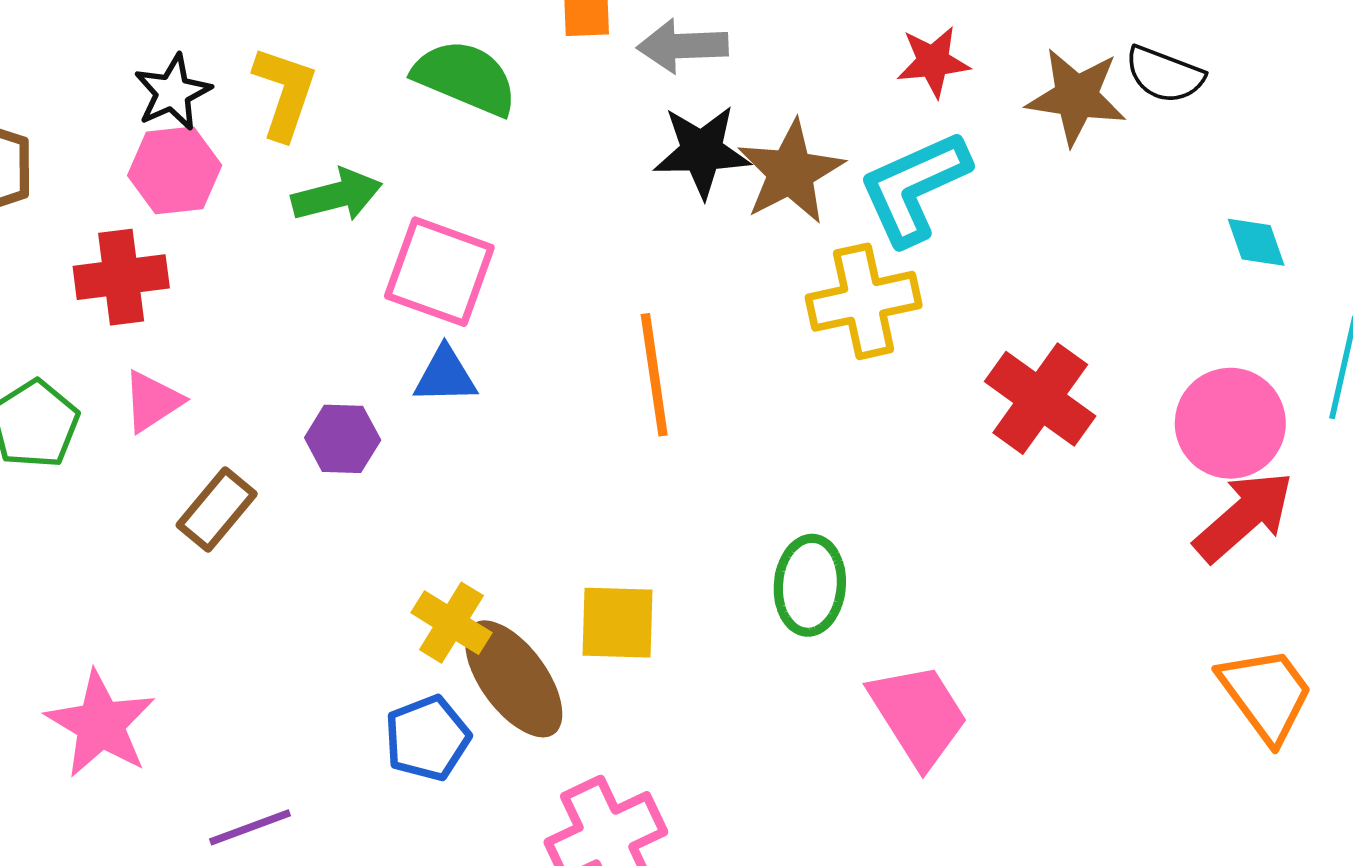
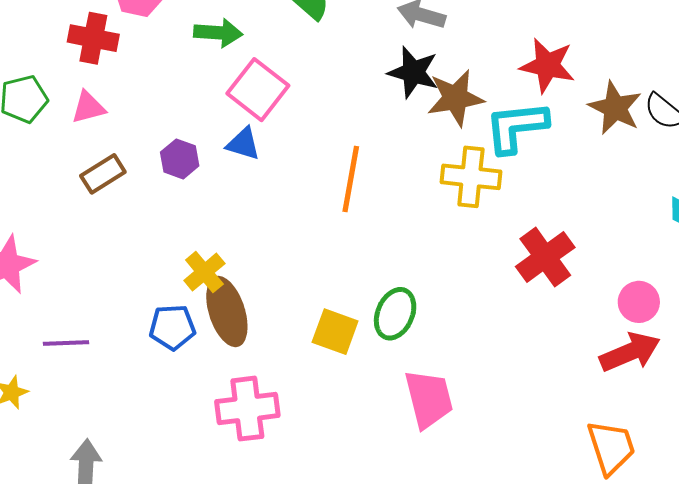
red star: (933, 62) -> (547, 65), size x1.4
pink circle: (1230, 423) -> (639, 302), size x0.7
yellow square: (618, 623) -> (335, 332), moved

